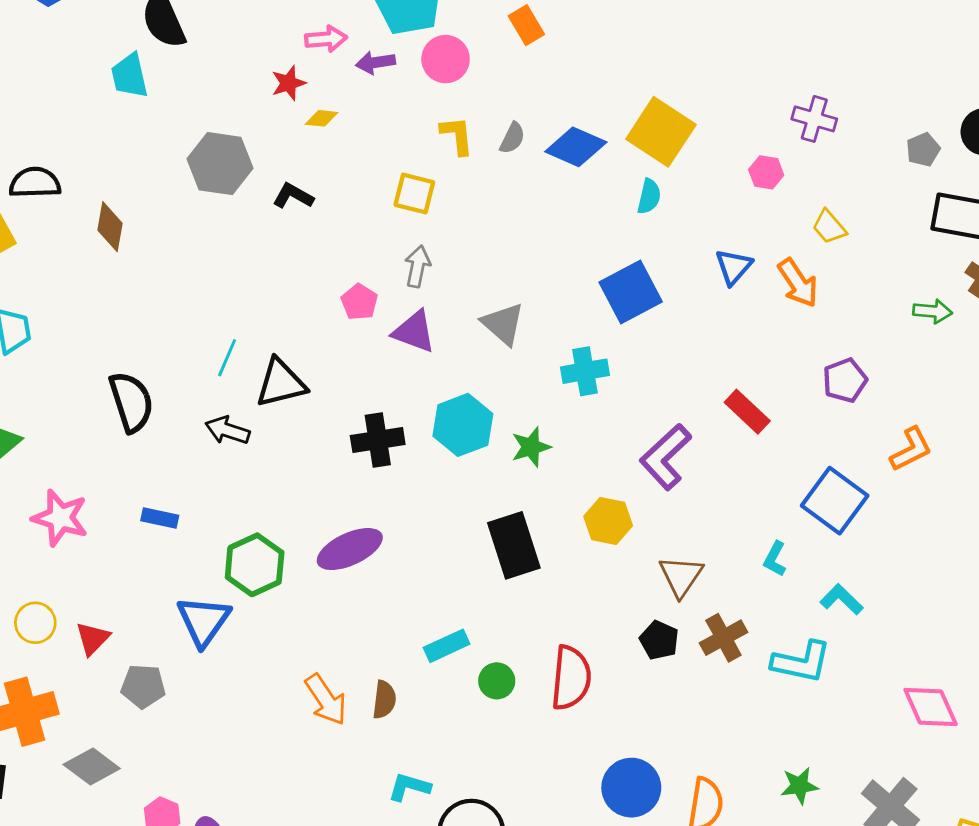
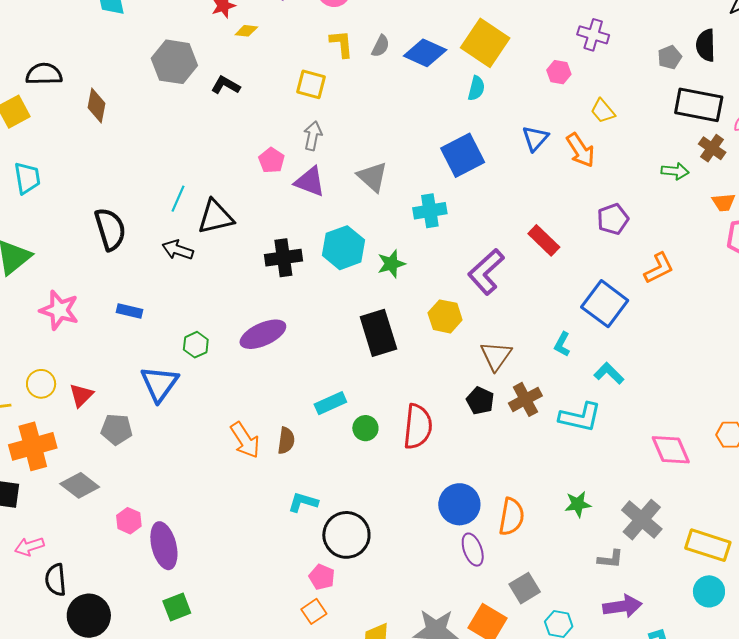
green hexagon: (255, 565) -> (196, 345), size x0.6

